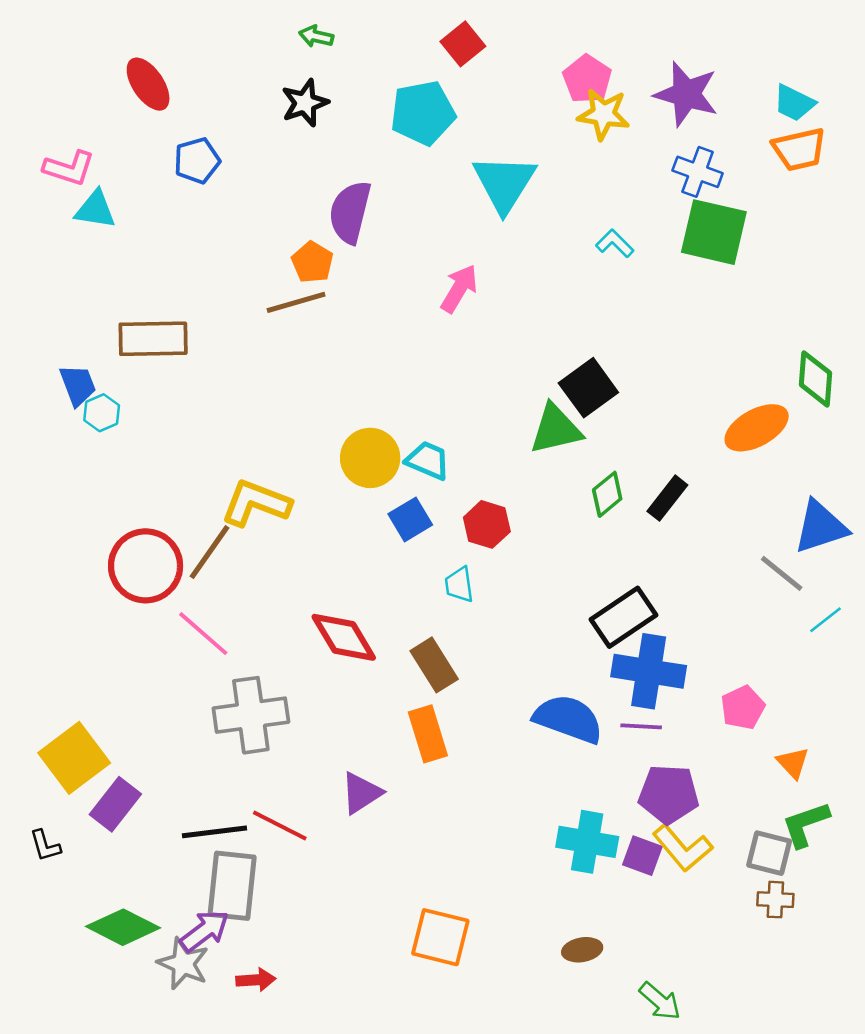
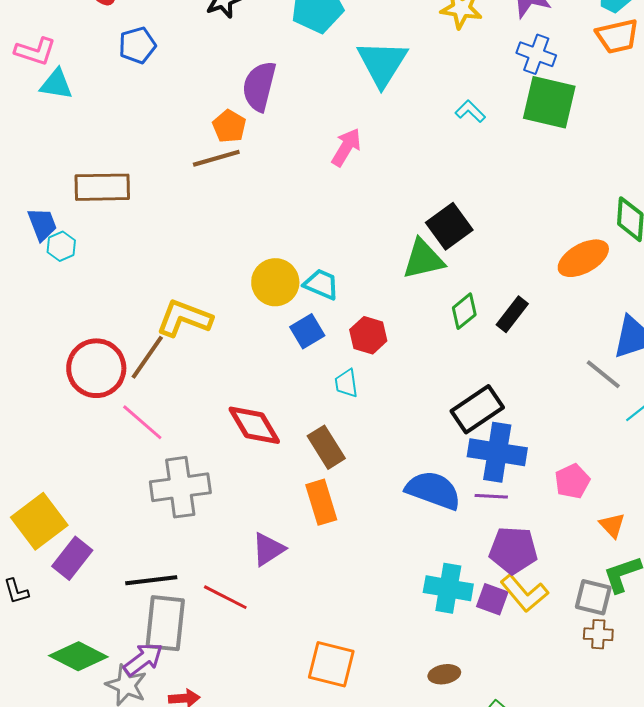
red line: (280, 826) -> (225, 597), moved

